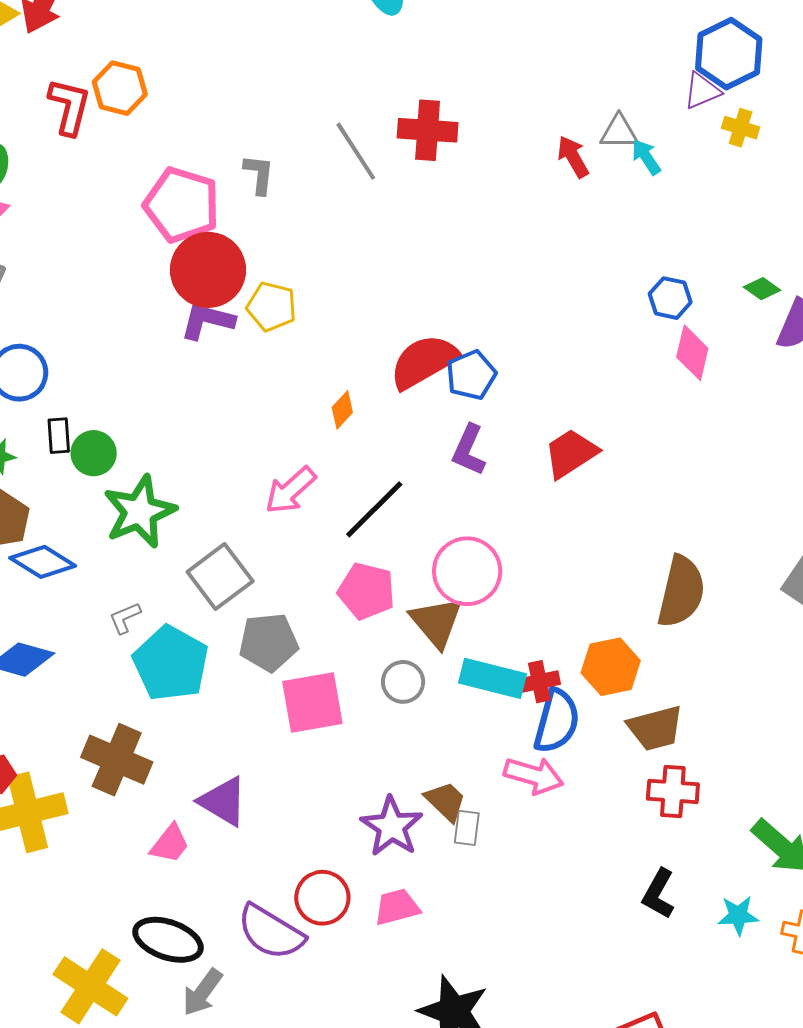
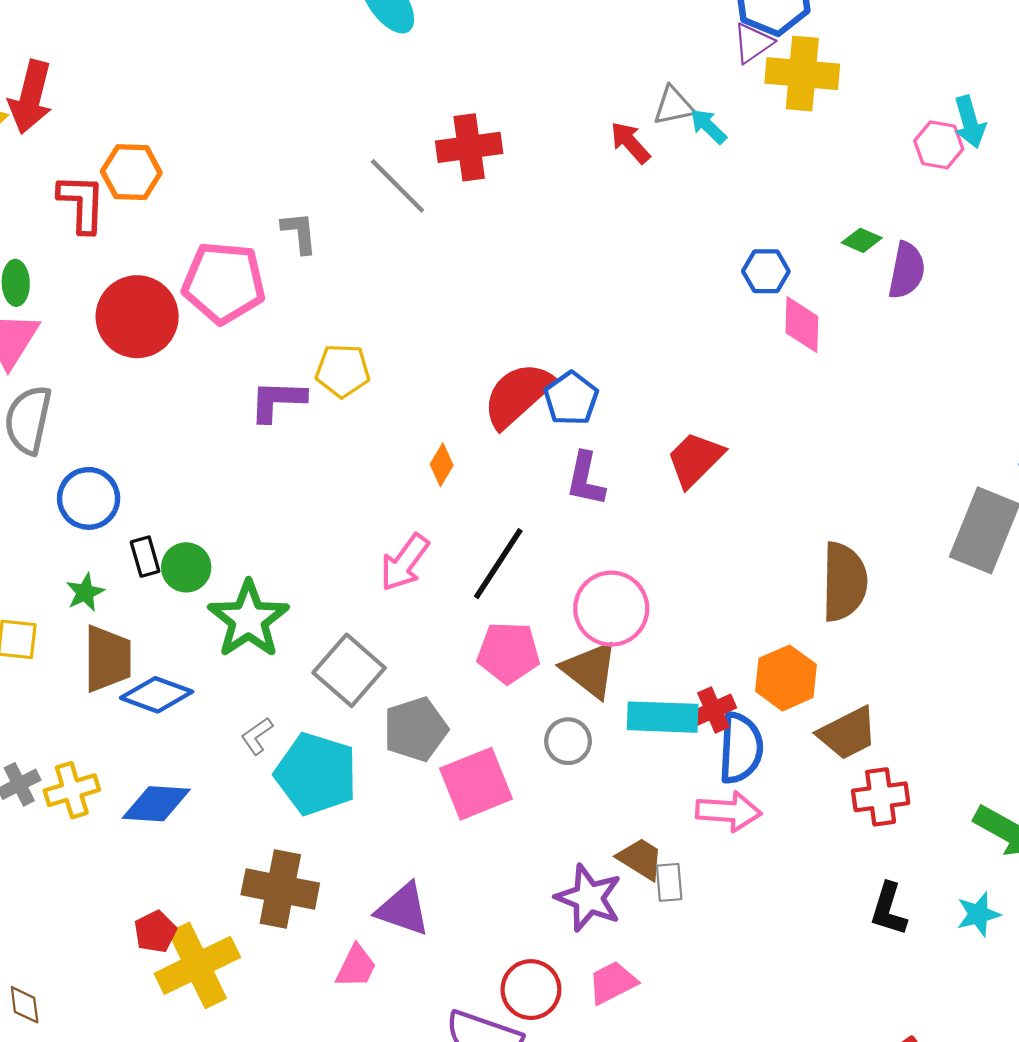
yellow cross: (741, 128) -> (802, 74), size x1.8
red circle: (208, 270) -> (137, 317), moved

